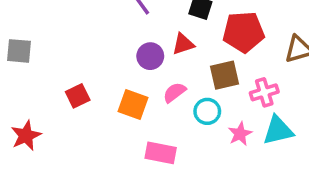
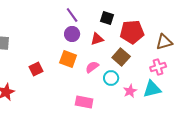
purple circle: (150, 56) -> (72, 34), moved
brown square: (225, 75) -> (121, 57), turned -36
pink cross: (264, 92) -> (158, 67), moved
orange square: (133, 104) -> (68, 59), moved

